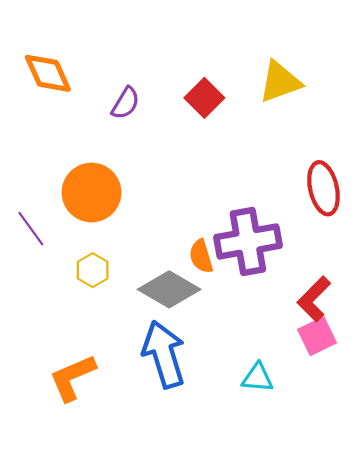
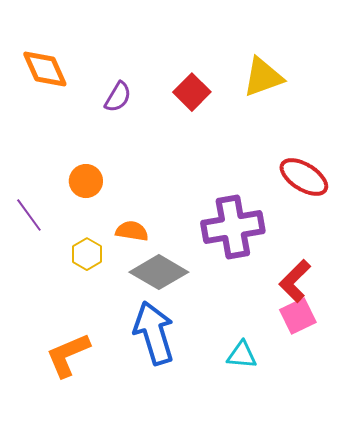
red ellipse: (323, 188) -> (304, 177), turned -45
orange circle: (92, 193) -> (86, 181), size x0.6
orange semicircle: (201, 256) -> (132, 231), moved, turned 116

